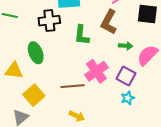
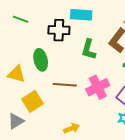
brown line: (72, 86) -> (65, 85), moved
yellow arrow: (77, 116) -> (72, 128), turned -56

